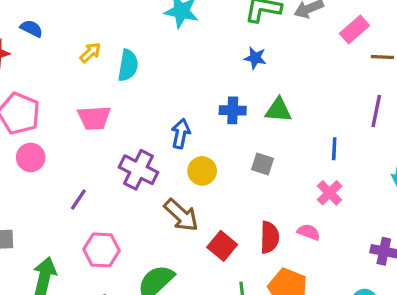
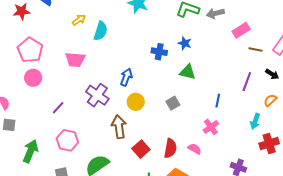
blue star: (255, 58) -> (185, 43), moved
blue cross: (233, 110) -> (159, 52), moved
gray square: (262, 164) -> (173, 103), turned 32
brown arrow: (181, 215) -> (119, 127), turned -150

